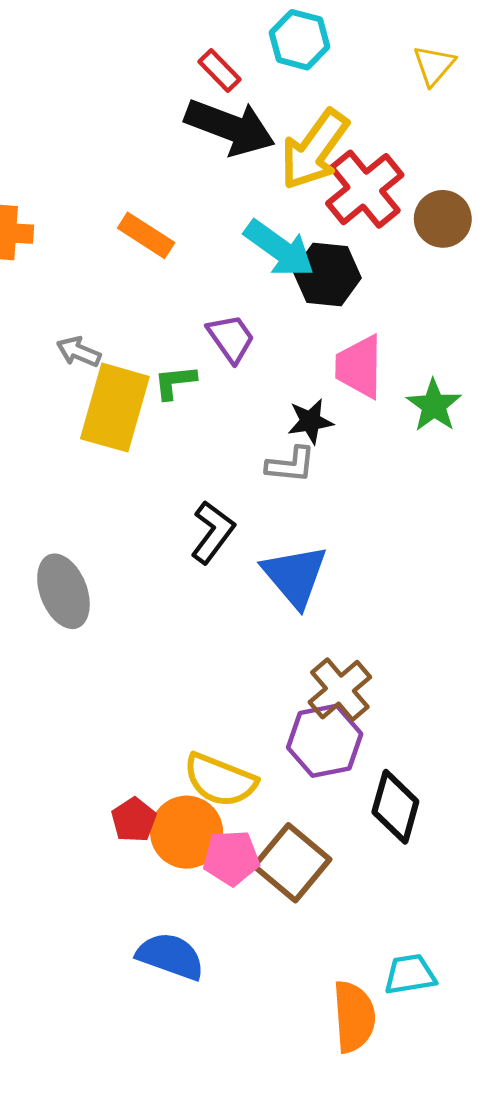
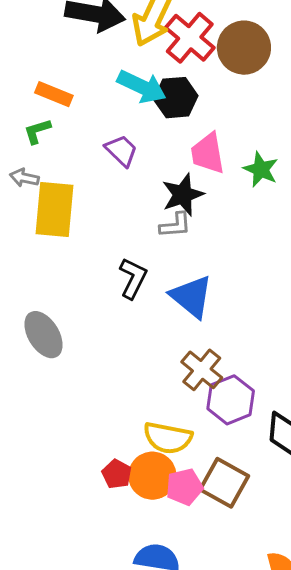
brown circle: (443, 219) -> (244, 48), size x1.4
green L-shape: (175, 382) -> (37, 131), moved
black star: (310, 421) -> (183, 195), size x1.4
brown cross: (340, 690) -> (202, 370), moved

